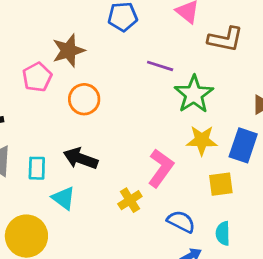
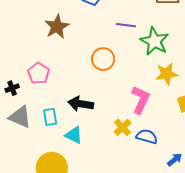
pink pentagon: (37, 77) -> (39, 73), moved
orange circle: (84, 99) -> (103, 59), moved
blue semicircle: (181, 222) -> (147, 137), moved

